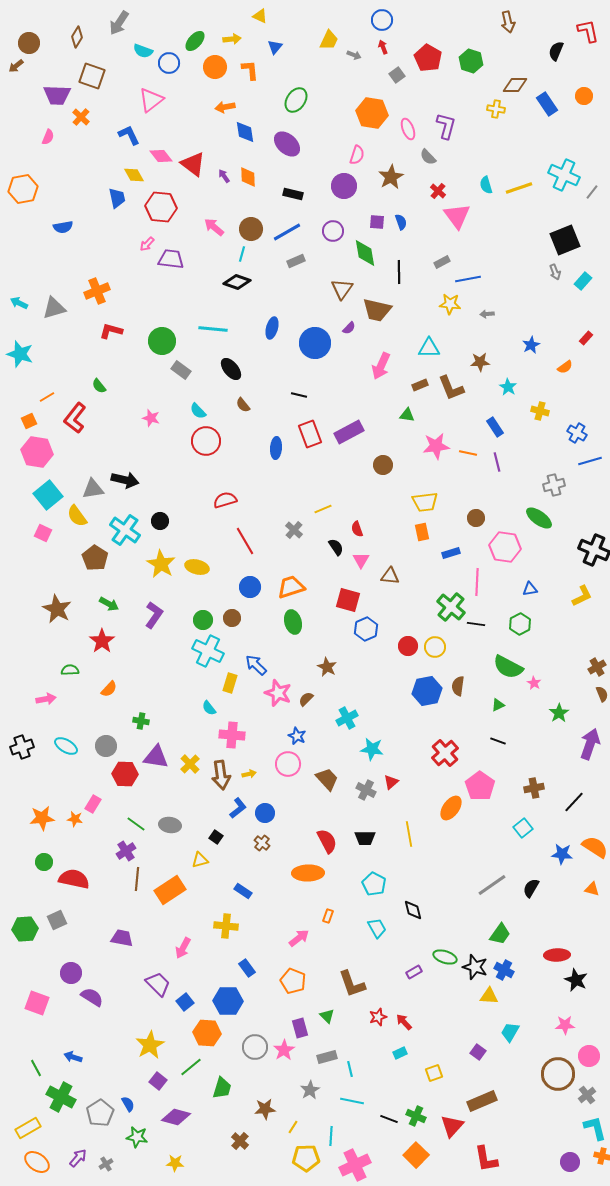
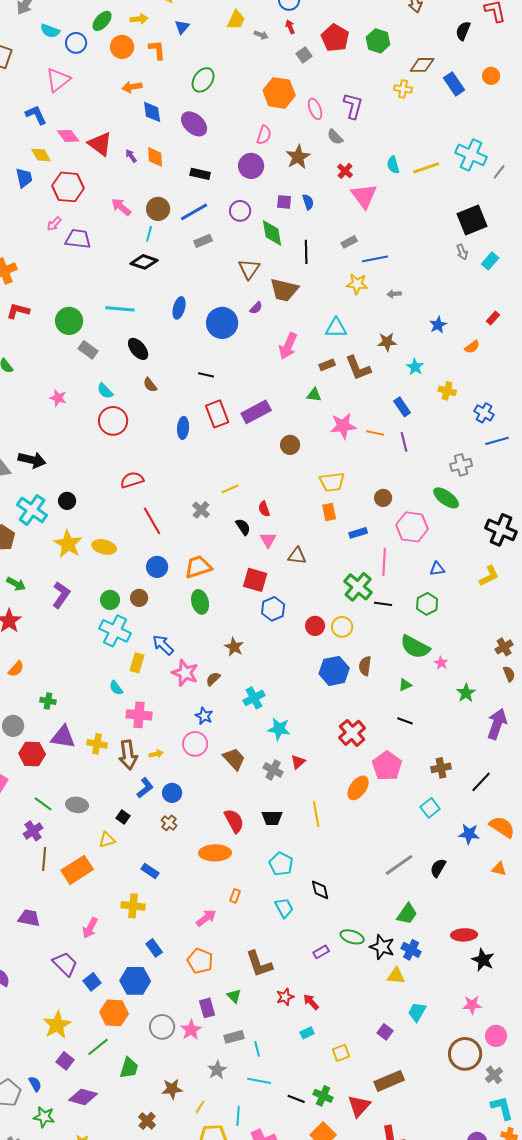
yellow cross: (190, 764) -> (97, 744), turned -36

